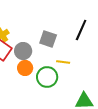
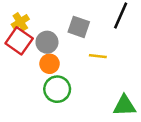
green circle: (47, 77) -> (57, 89), moved

